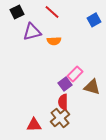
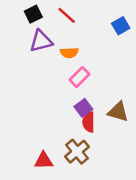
black square: (17, 12) -> (33, 14), moved
pink rectangle: (75, 74) -> (80, 77), moved
red semicircle: (63, 102) -> (89, 122), moved

